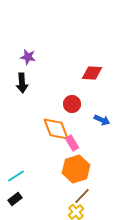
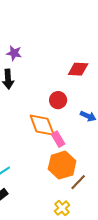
brown line: (82, 196) -> (78, 182), moved

